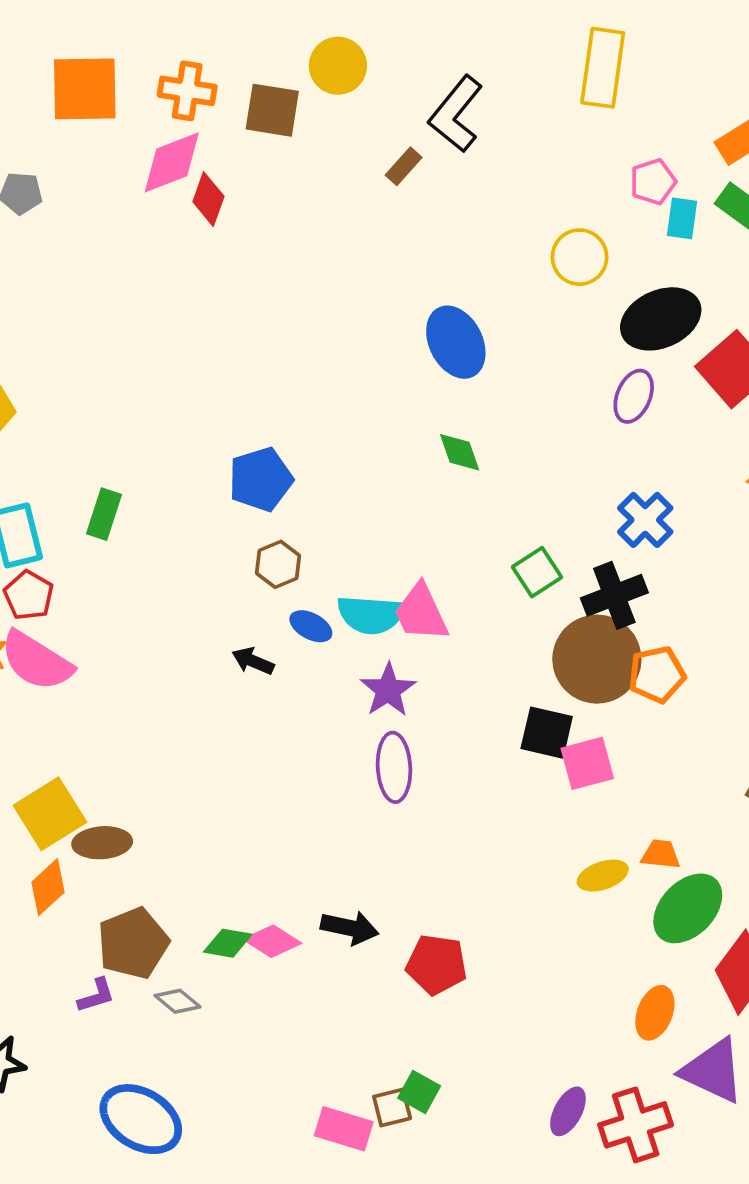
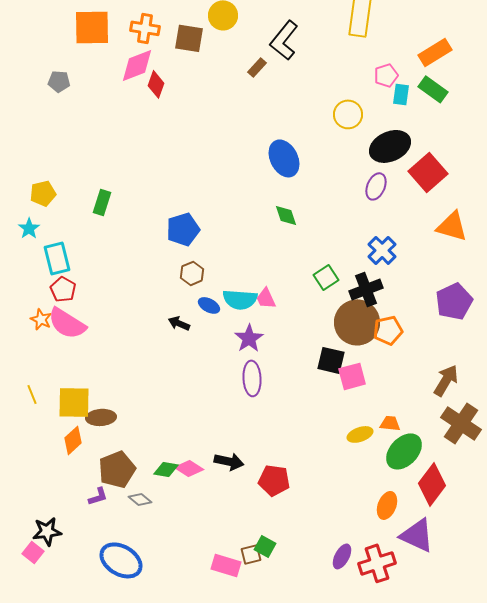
green rectangle: (104, 514) -> (102, 202), moved
pink trapezoid: (421, 613) -> (266, 298), size x0.7
yellow square: (50, 814) -> (74, 402), turned 33

